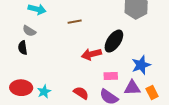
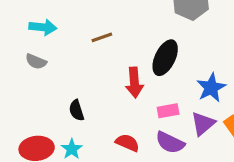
black semicircle: (23, 48) -> (77, 110), moved
red arrow: (91, 54) -> (134, 82), turned -72
purple triangle: (132, 88) -> (203, 124), turned -30

